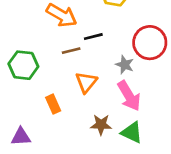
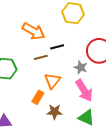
orange rectangle: (53, 104) -> (38, 97), moved, turned 56
brown star: (101, 125) -> (55, 112), moved

